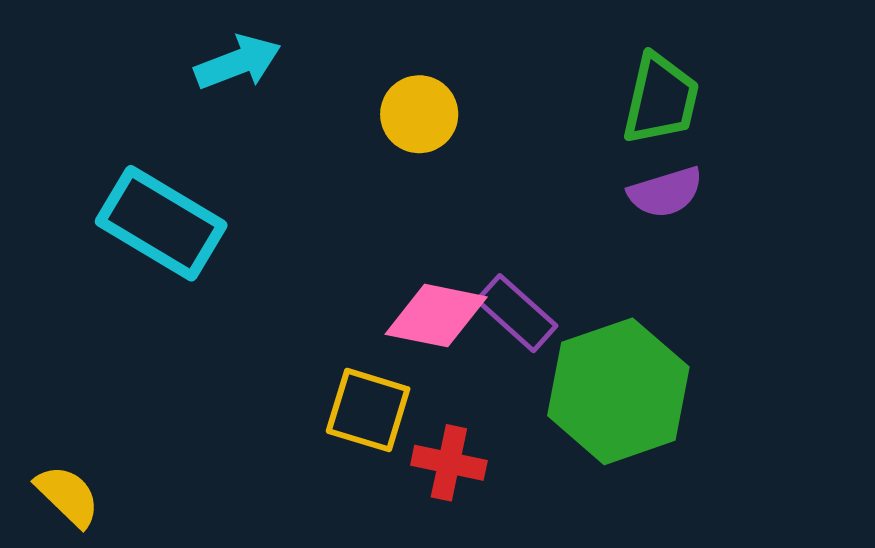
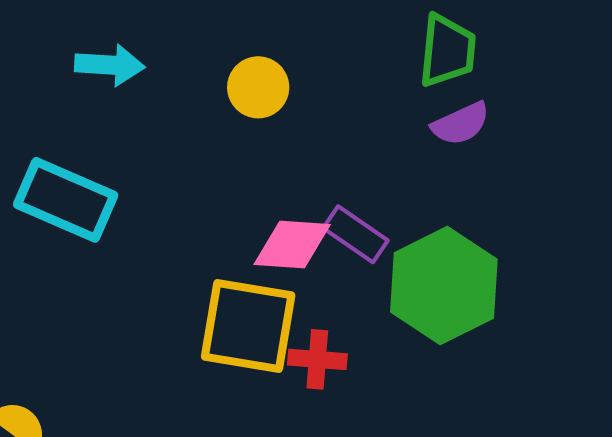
cyan arrow: (238, 62) -> (110, 65), turned 32
yellow square: (368, 410) -> (248, 326), size x1.5

